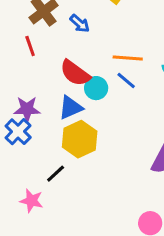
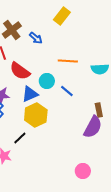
red semicircle: (75, 73) -> (20, 71), moved
blue line: (126, 81) -> (67, 91), moved

